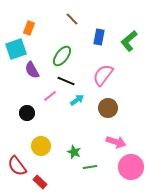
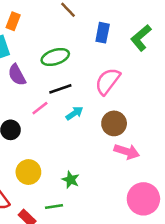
green ellipse: (62, 56) -> (55, 57), turned 35
black line: (66, 81) -> (60, 89), turned -42
pink arrow: (116, 142) -> (127, 152), moved
green line: (90, 167) -> (54, 207), moved

